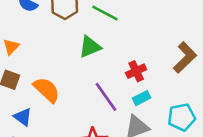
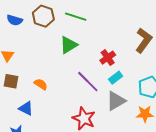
orange semicircle: (47, 90) -> (41, 84), size x0.6

